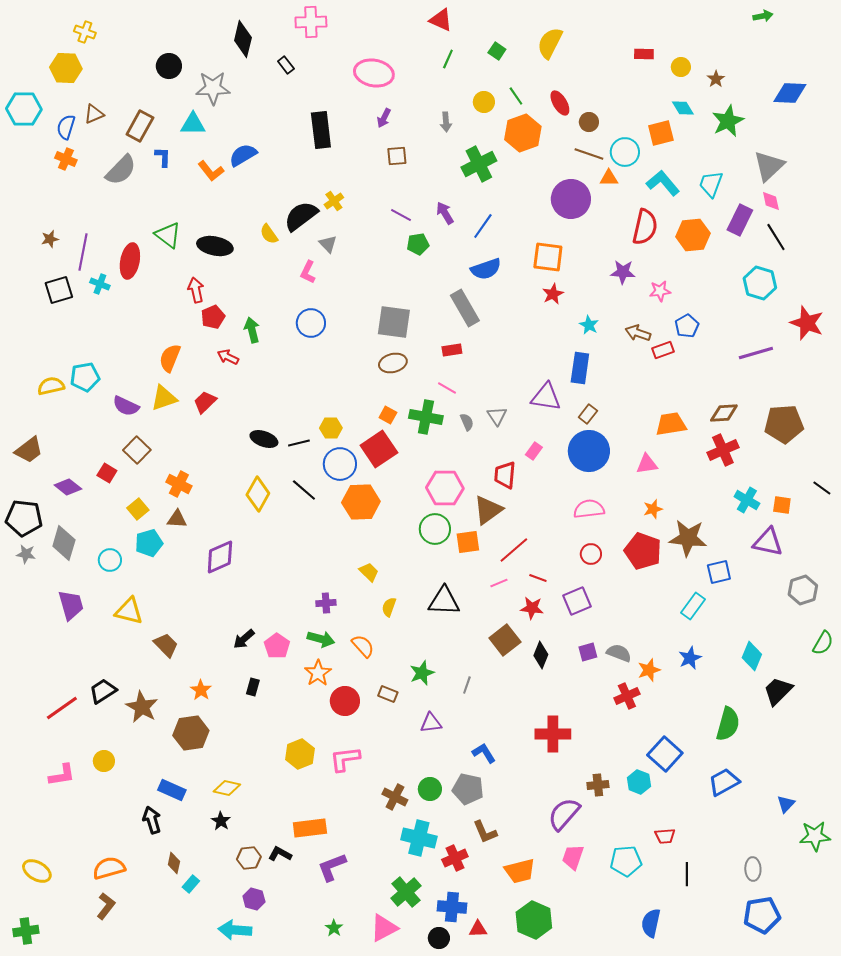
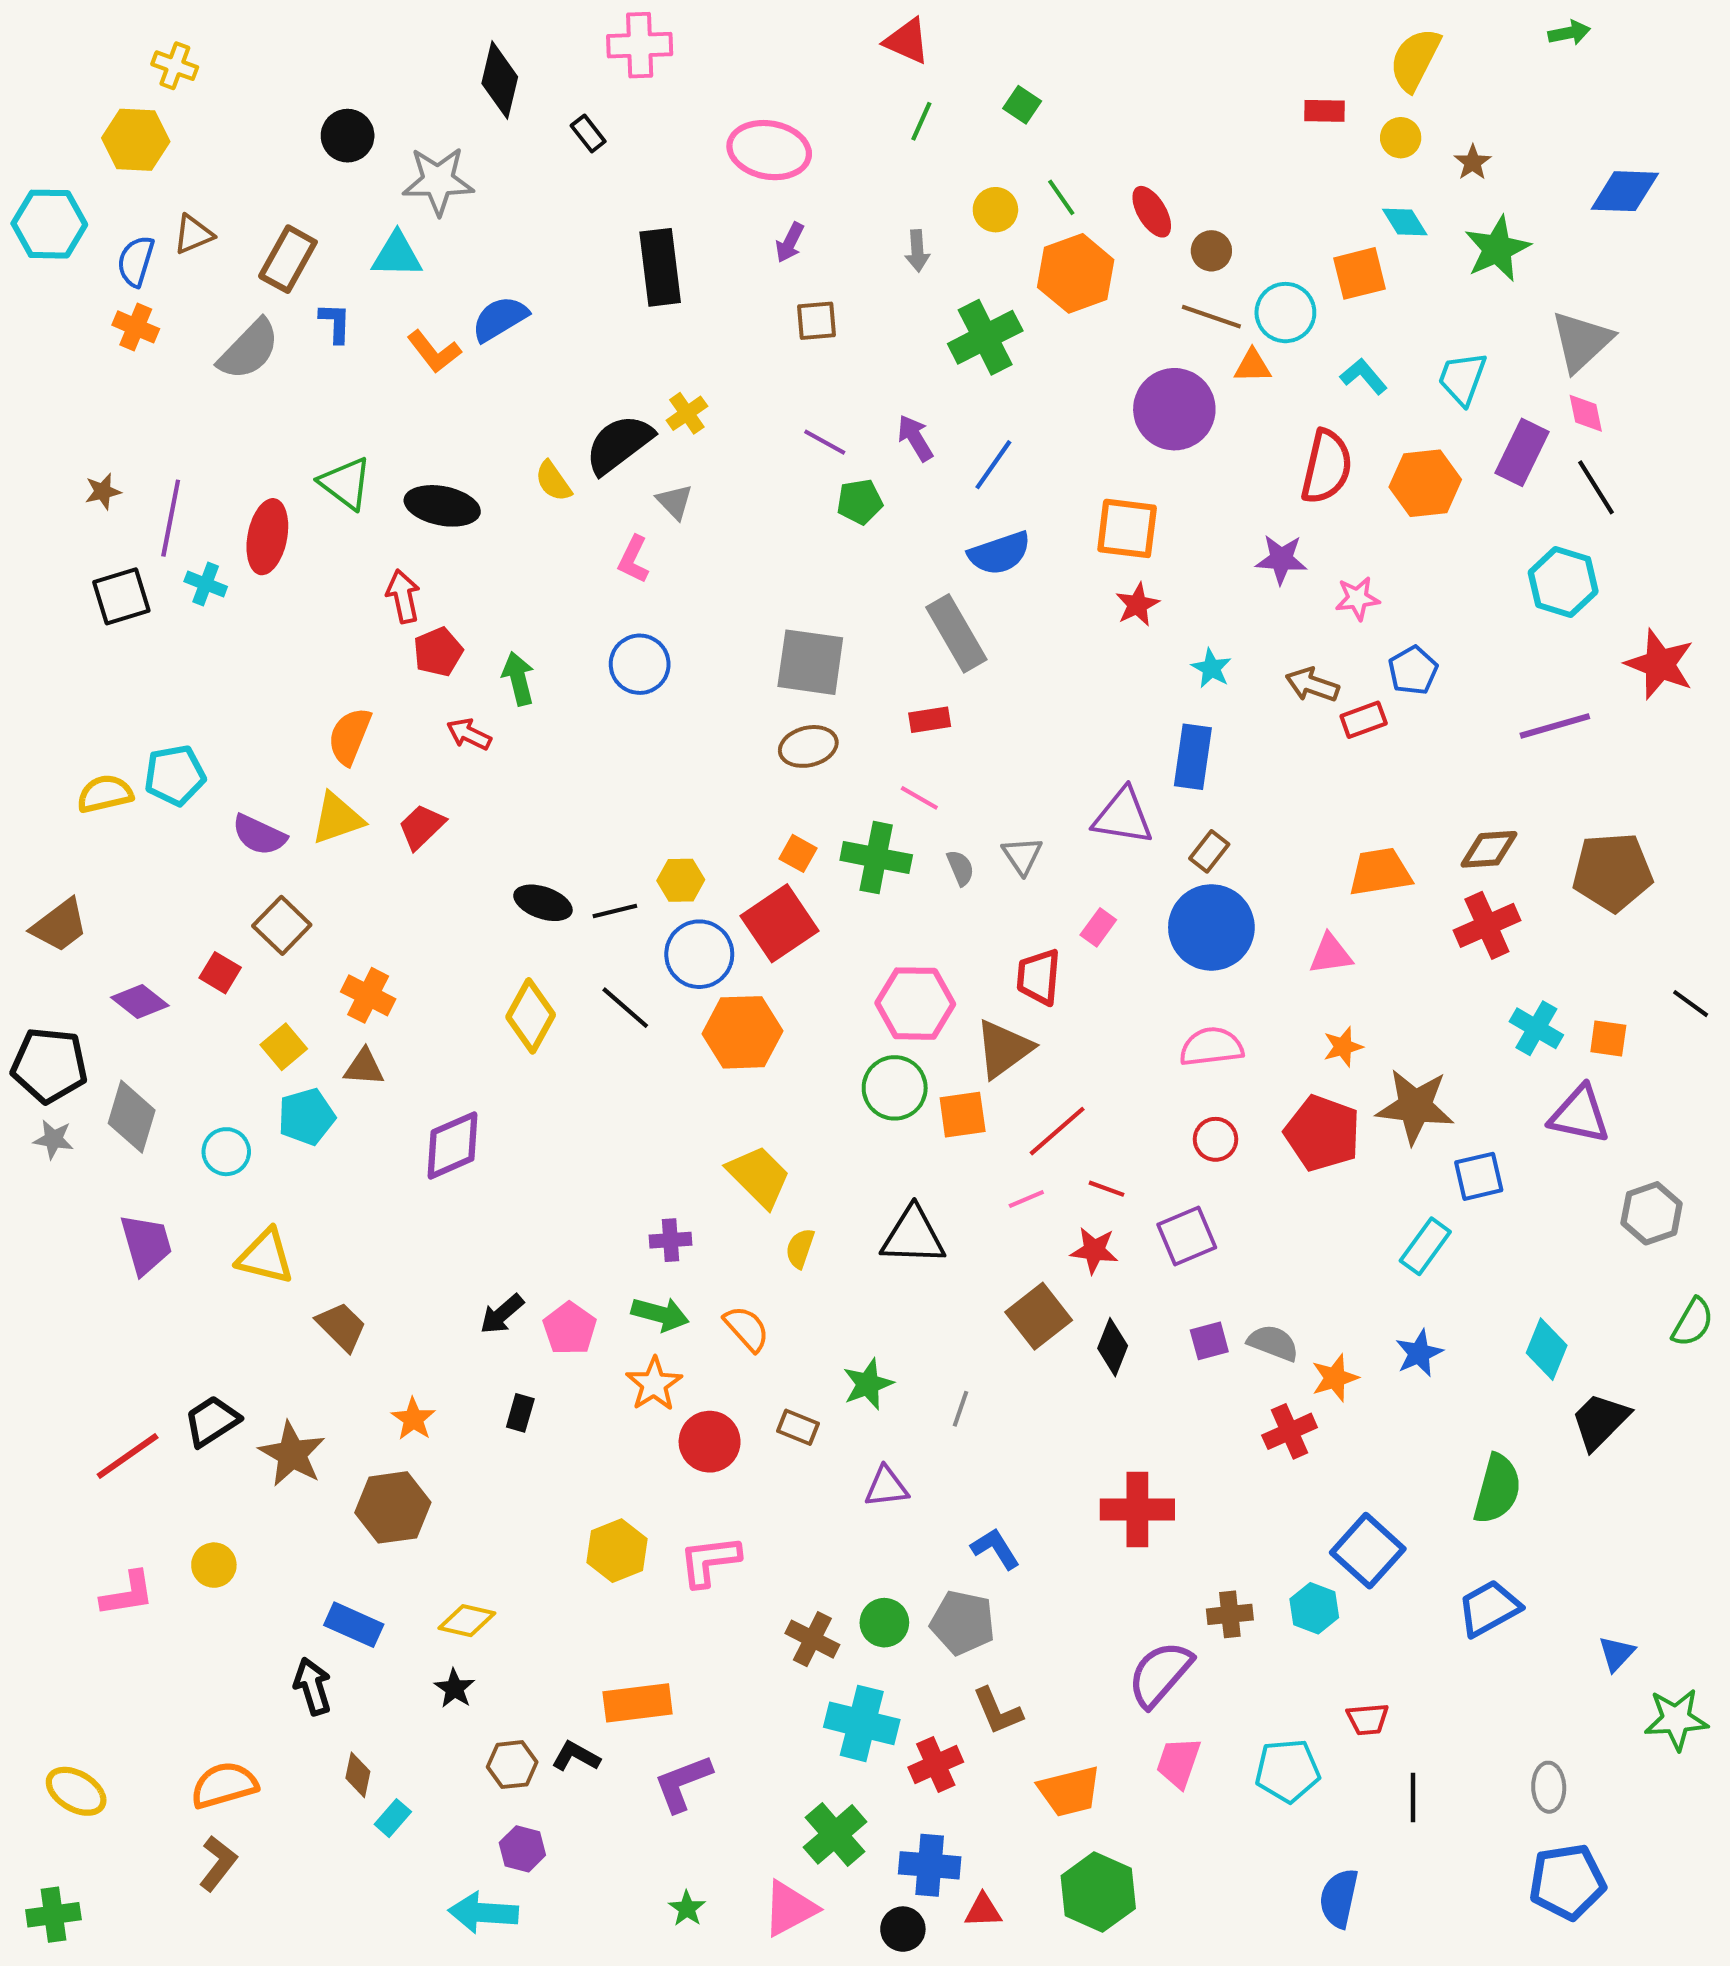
yellow semicircle: (550, 43) -> (1415, 60), moved
cyan L-shape: (663, 183) -> (1364, 376), size x0.7
yellow trapezoid: (369, 572) -> (759, 1176), size x1.6

